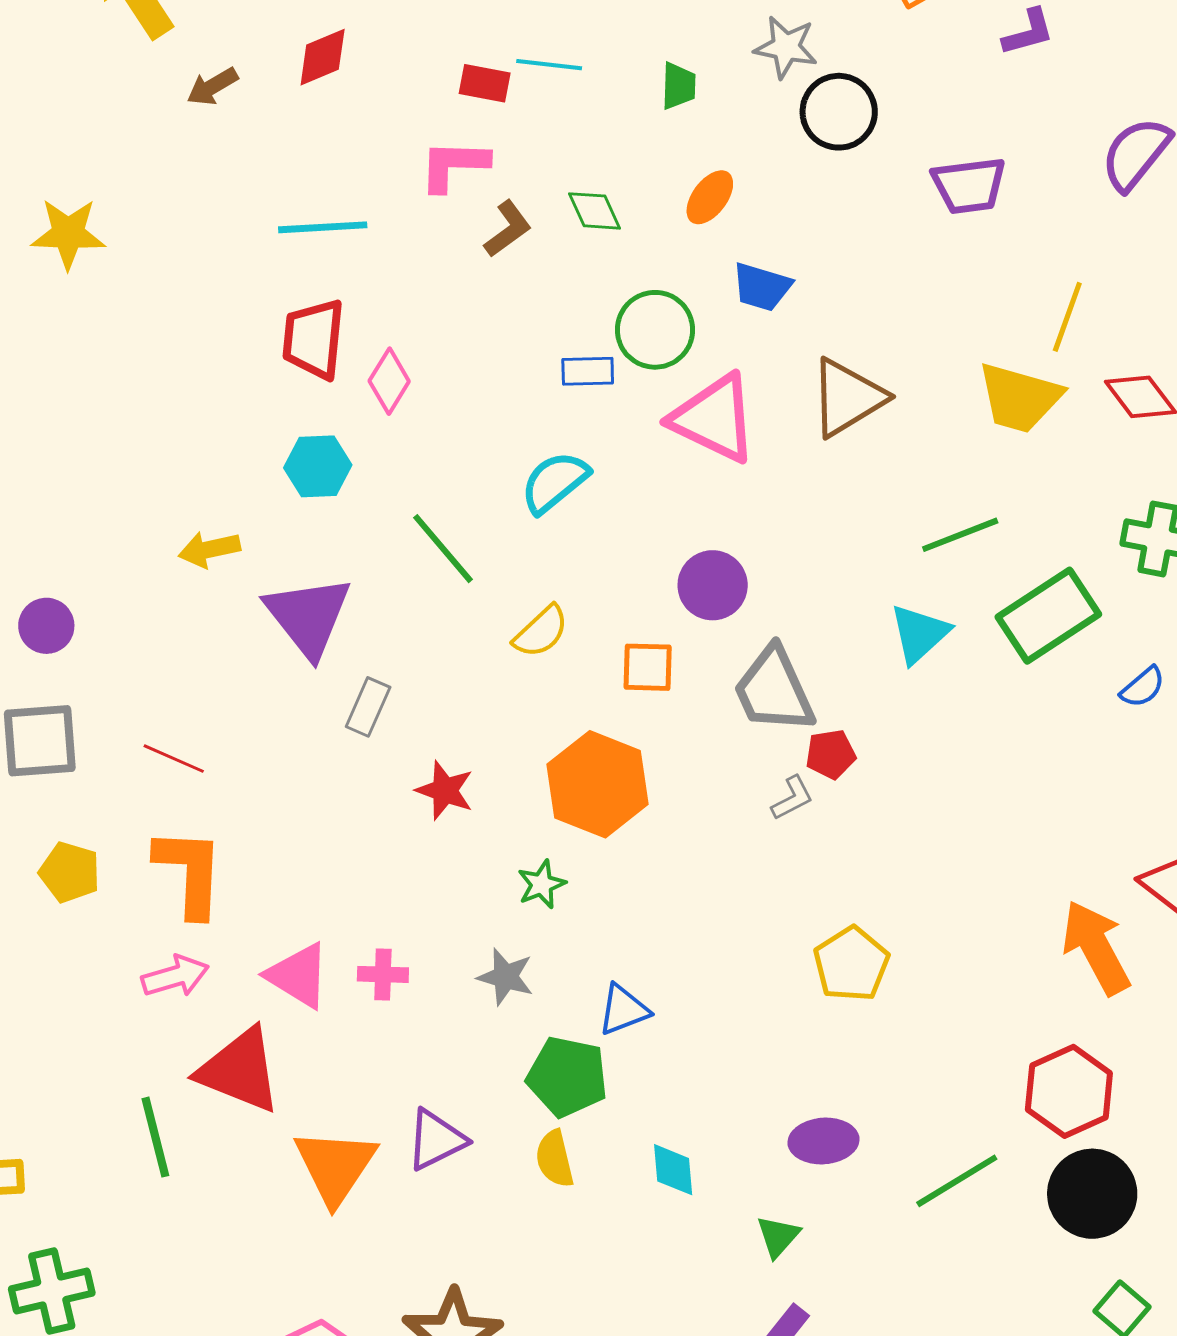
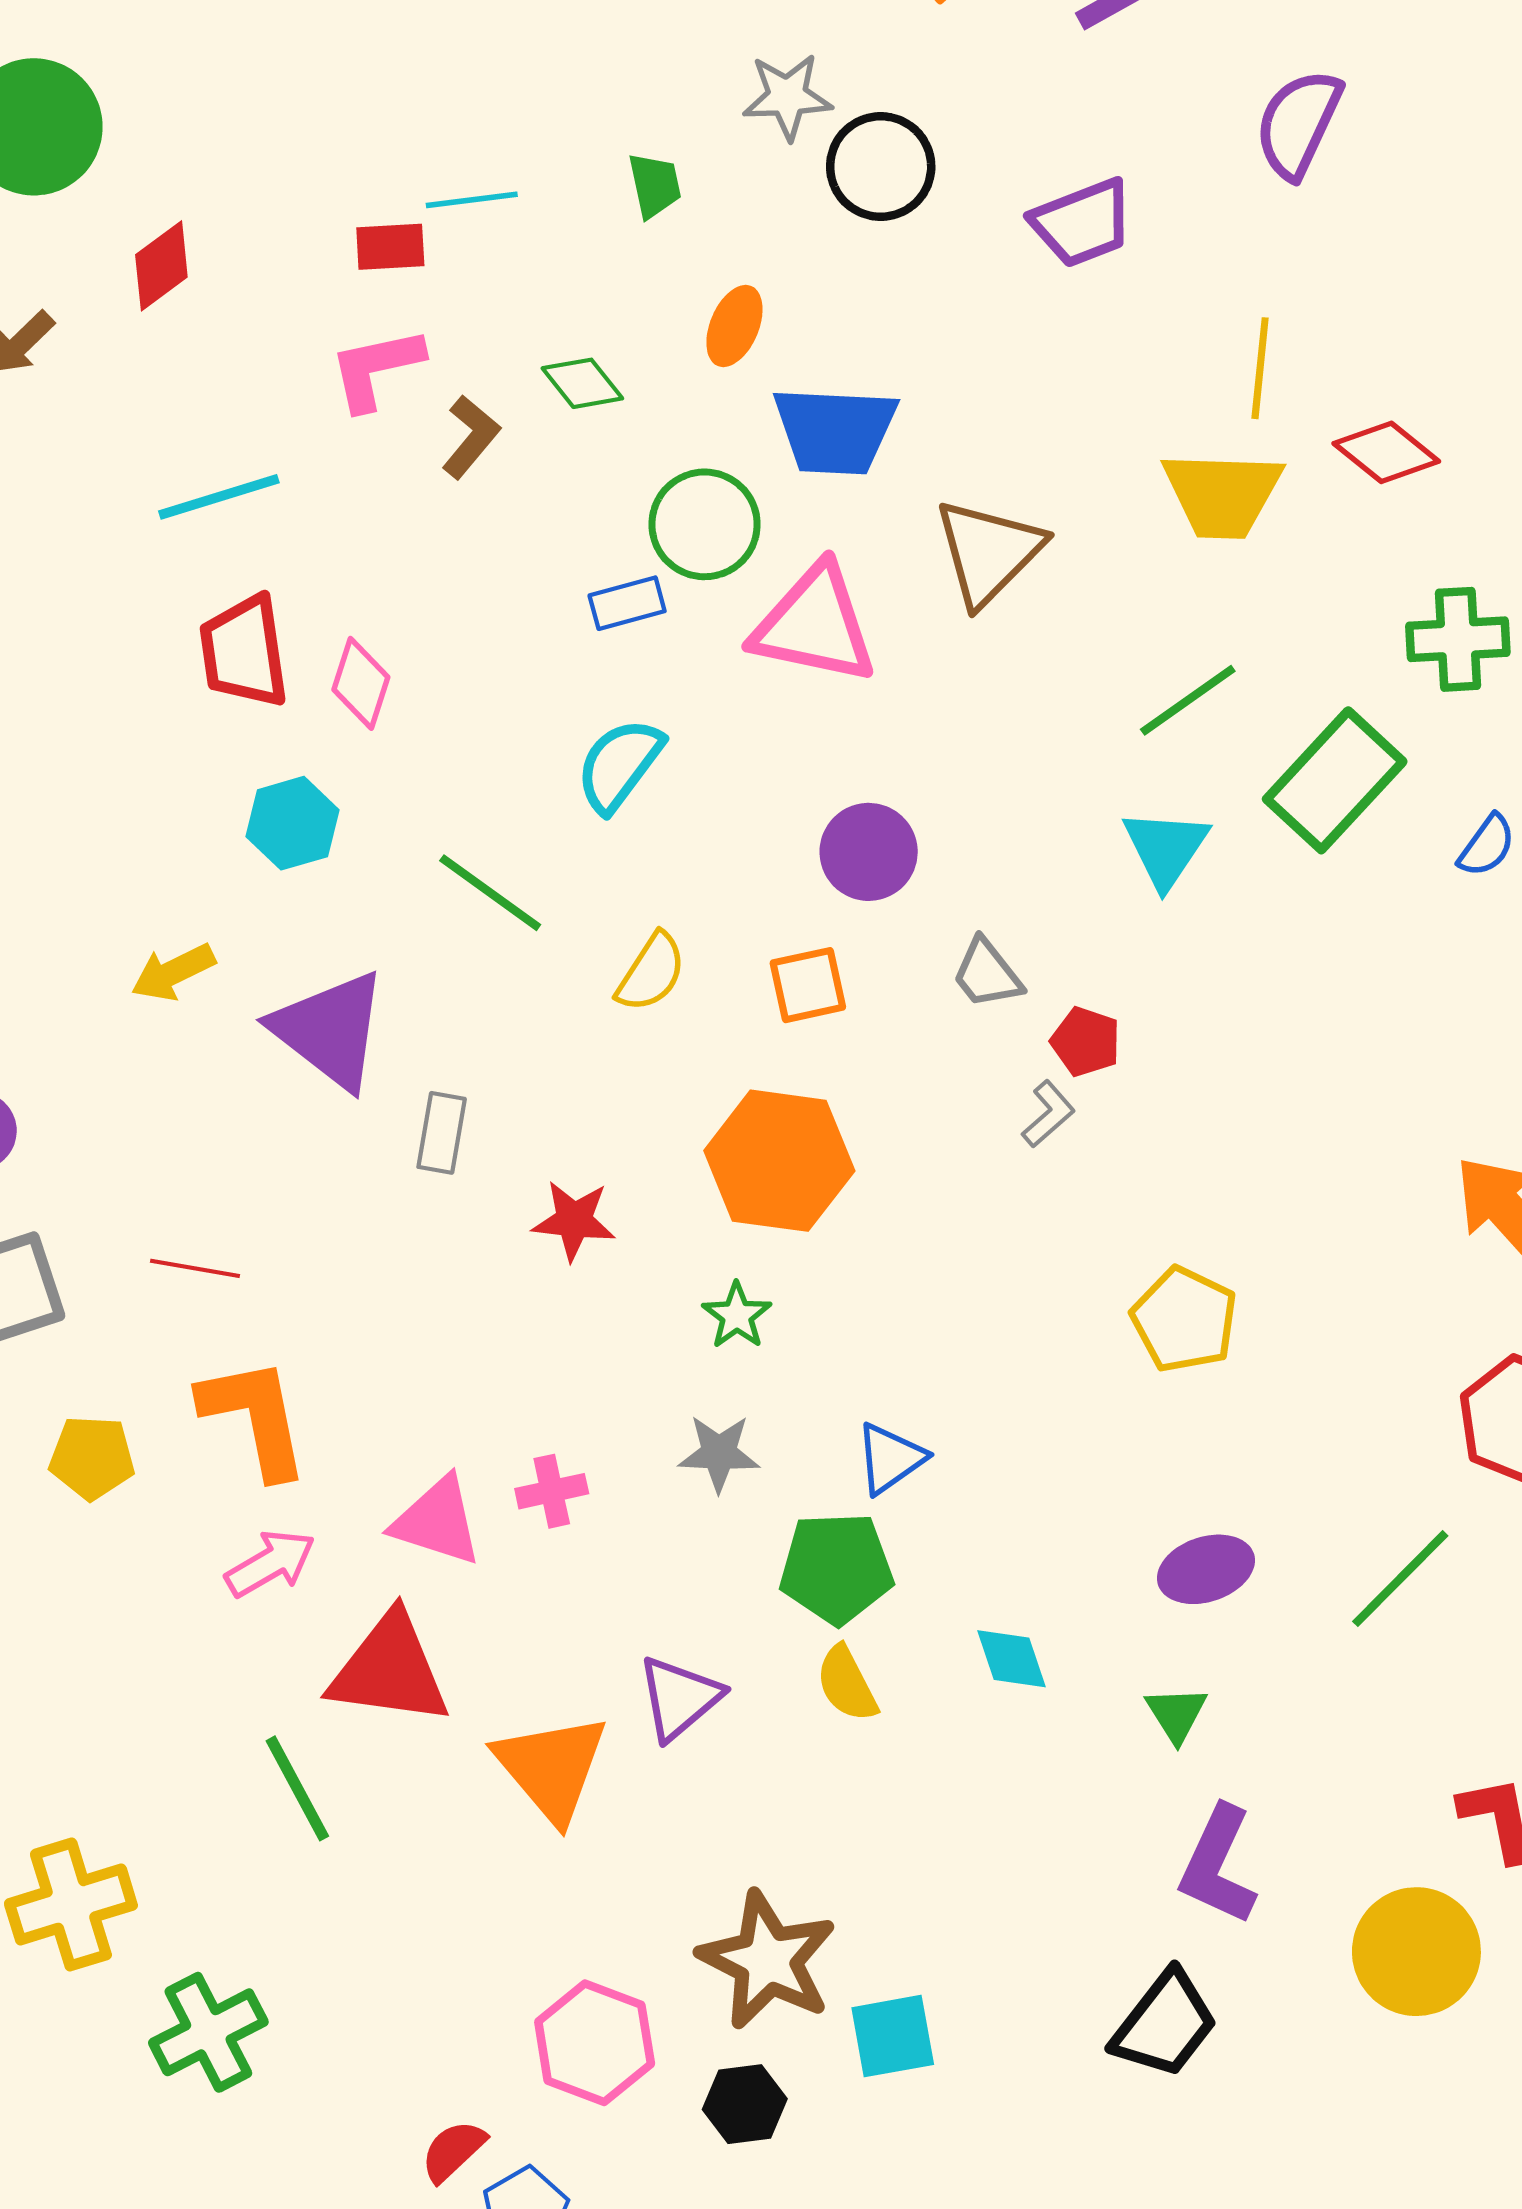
blue trapezoid: (762, 287) -> (835, 430), size x1.5
gray trapezoid: (774, 690) -> (987, 974), size x0.6
red pentagon: (831, 754) -> (1086, 1042), turned -30

